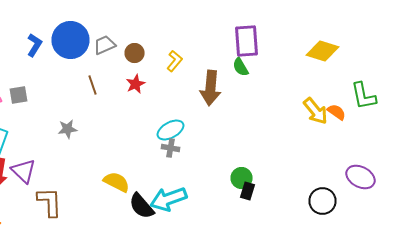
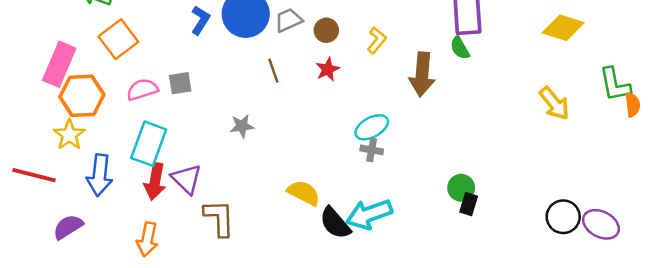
orange semicircle: (336, 112) -> (632, 105), moved, turned 48
purple ellipse: (360, 177) -> (601, 224), moved

